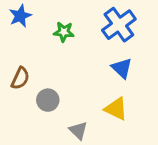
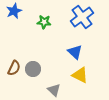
blue triangle: (122, 68) -> (75, 52), moved
brown semicircle: (20, 78) -> (14, 68), moved

